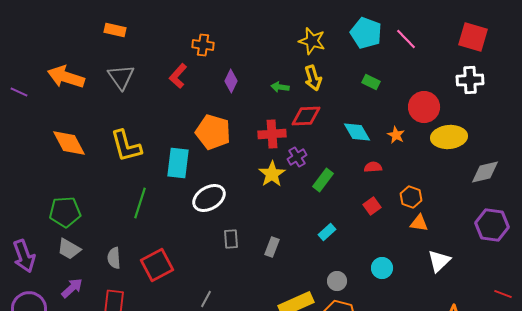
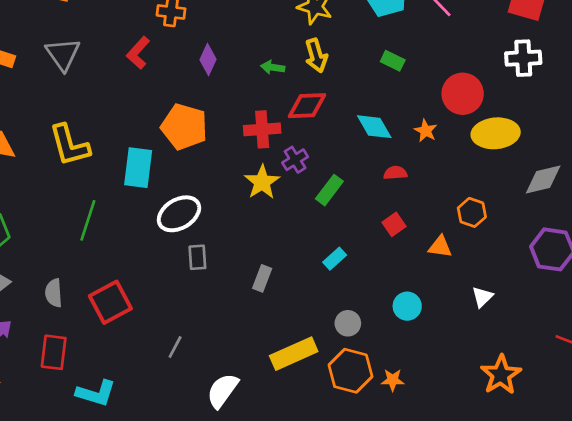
orange hexagon: (411, 197) -> (472, 212), moved
orange triangle: (419, 223) -> (440, 247), moved
gray rectangle: (231, 239) -> (197, 257), moved
white triangle: (439, 261) -> (482, 297), size x0.7

